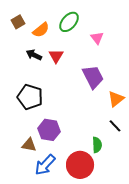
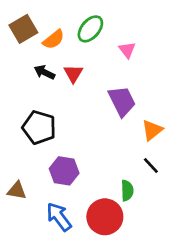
brown square: (18, 22) -> (23, 29), size x1.5
brown triangle: (29, 145) -> (17, 191), moved
blue arrow: (45, 165) -> (59, 217), turned 100

